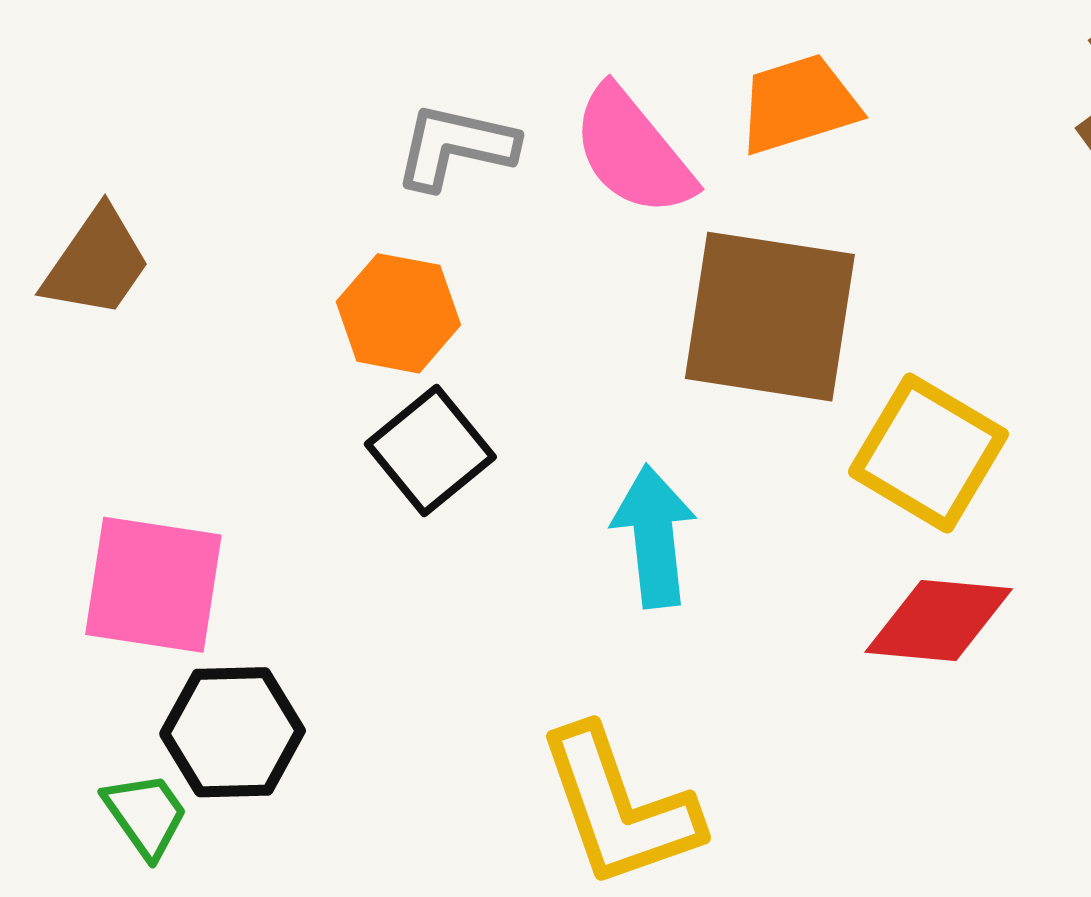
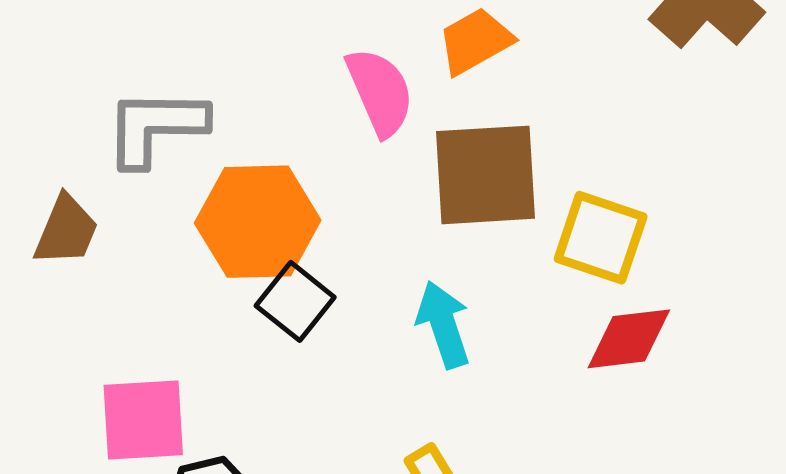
gray L-shape: (455, 147) -> (156, 127), moved, size x1.4
pink semicircle: (633, 152) -> (380, 92), turned -152
orange hexagon: (398, 313) -> (258, 222), size x1.6

